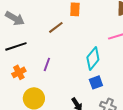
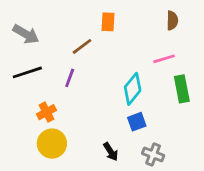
purple line: (47, 64) -> (70, 78), moved
orange cross: (19, 72) -> (46, 112), moved

